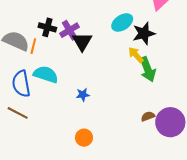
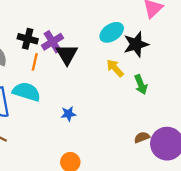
orange line: (33, 46) -> (35, 62), moved
yellow arrow: (136, 55) -> (115, 68), moved
green arrow: (148, 69) -> (141, 85), size x0.7

